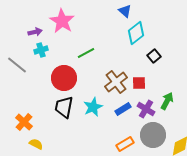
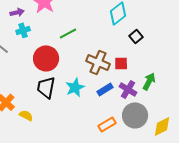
brown cross: (116, 82) -> (98, 62), turned -30
yellow semicircle: (36, 144) -> (26, 115), moved

